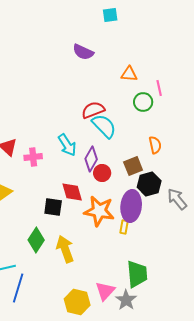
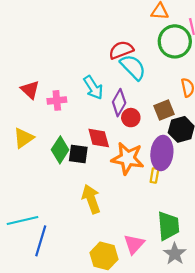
green circle: (143, 102) -> (175, 41), size x1.6
green diamond: (36, 240) -> (60, 150), moved
gray star: (126, 300) -> (175, 254), moved

